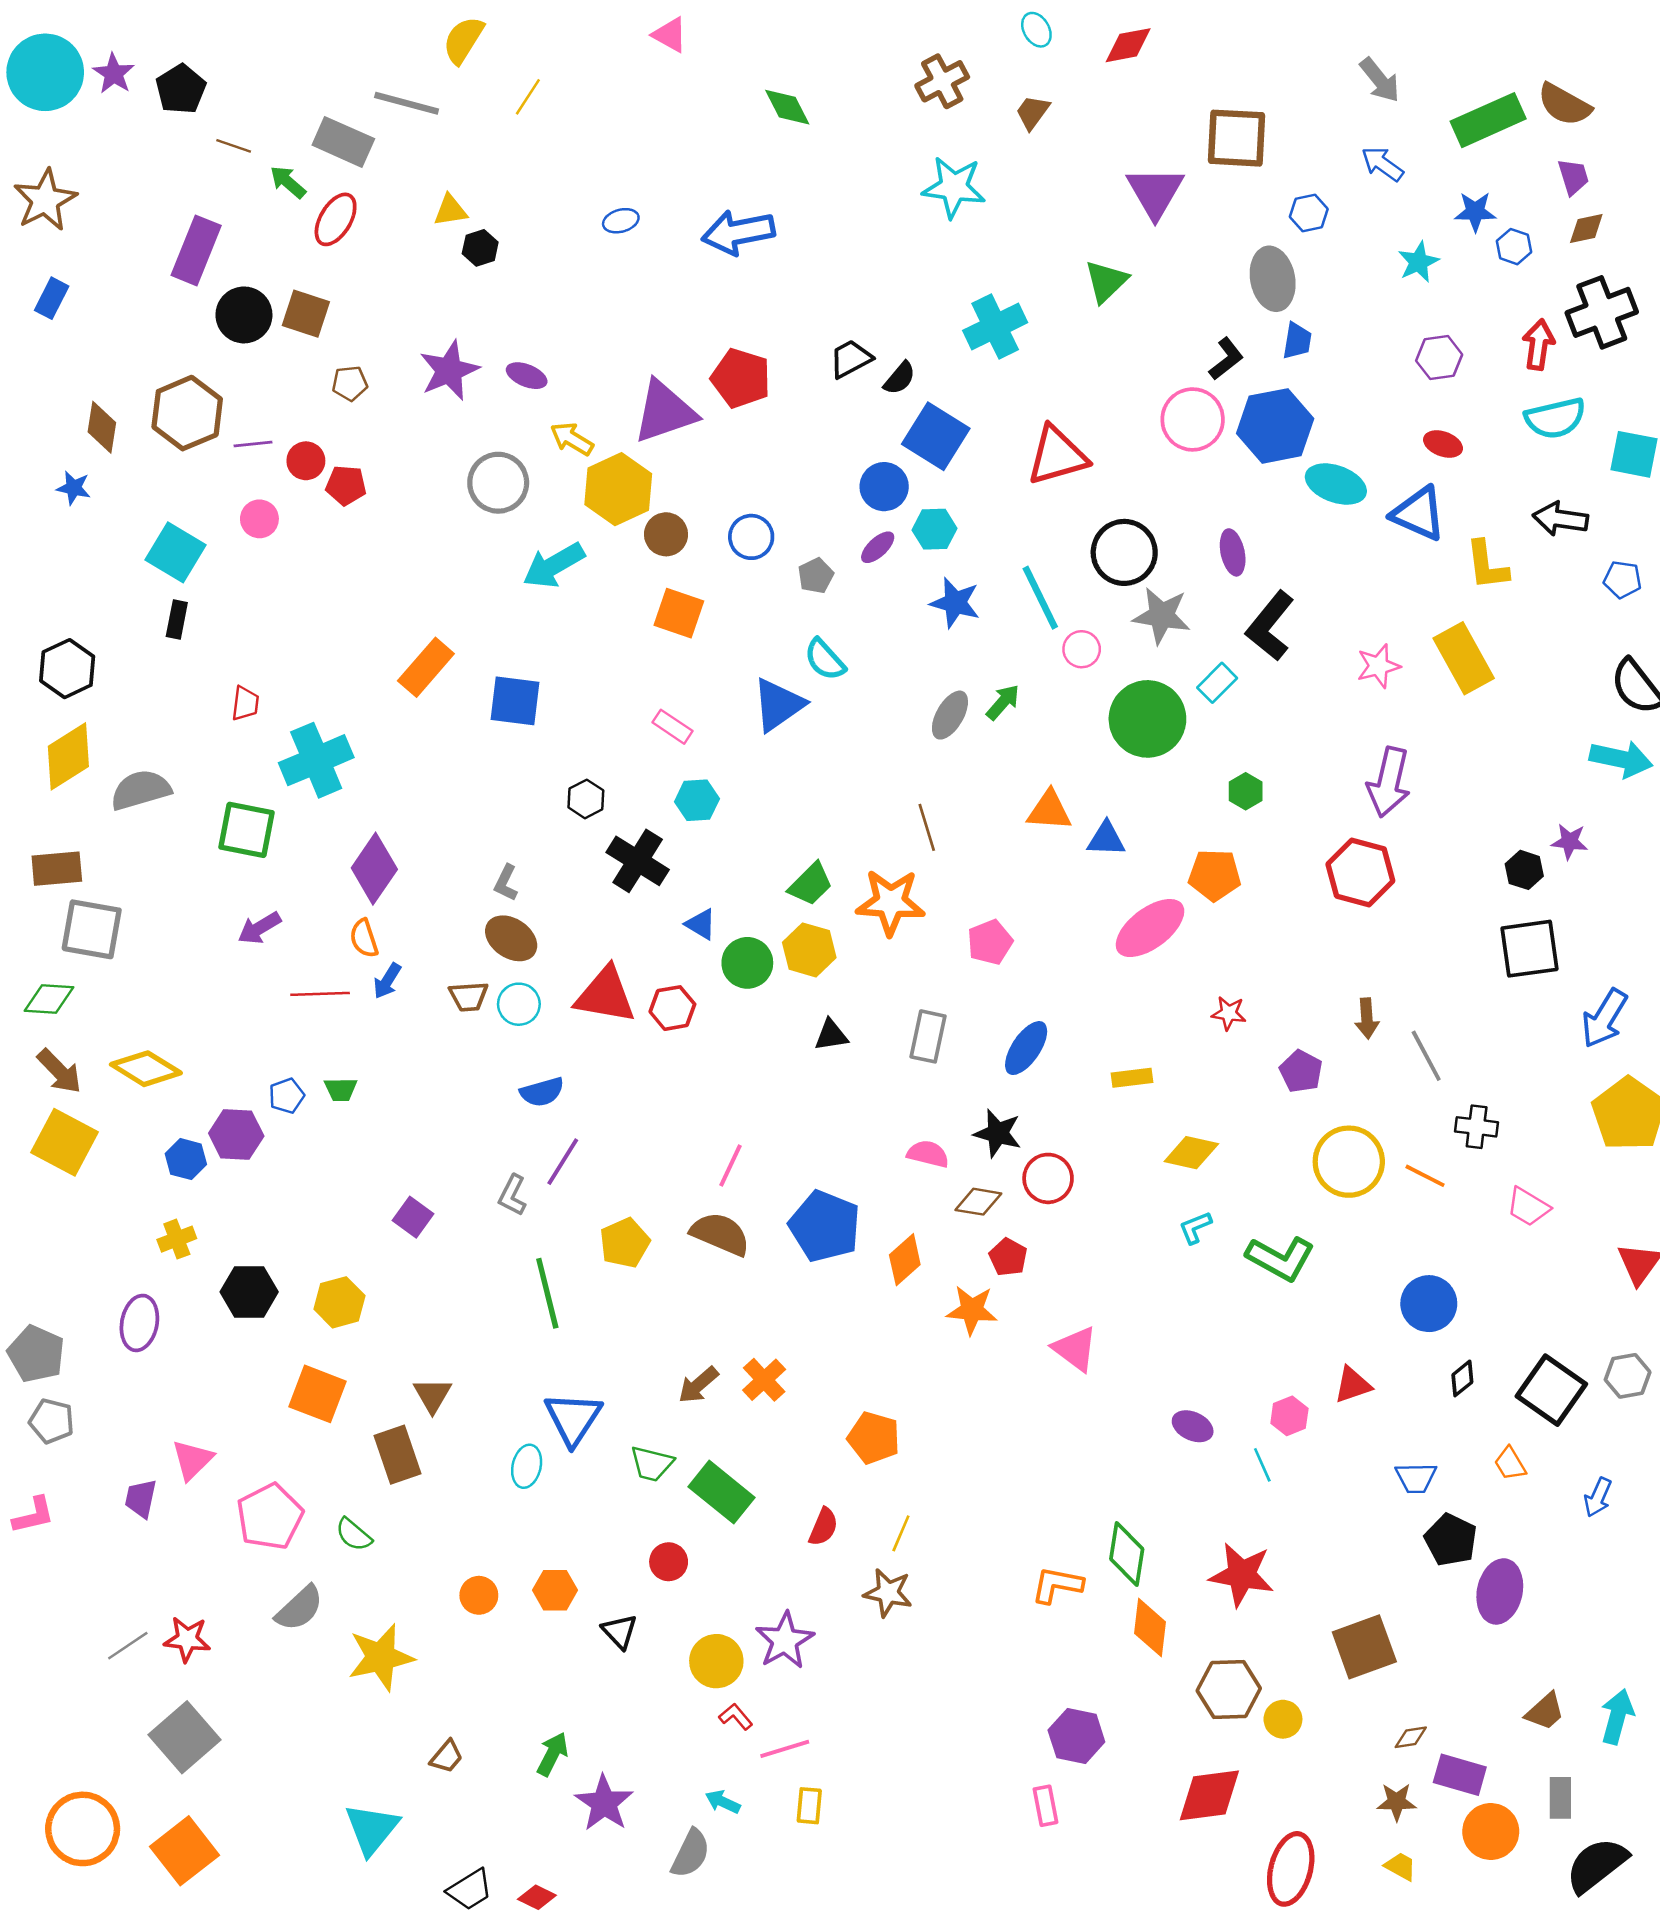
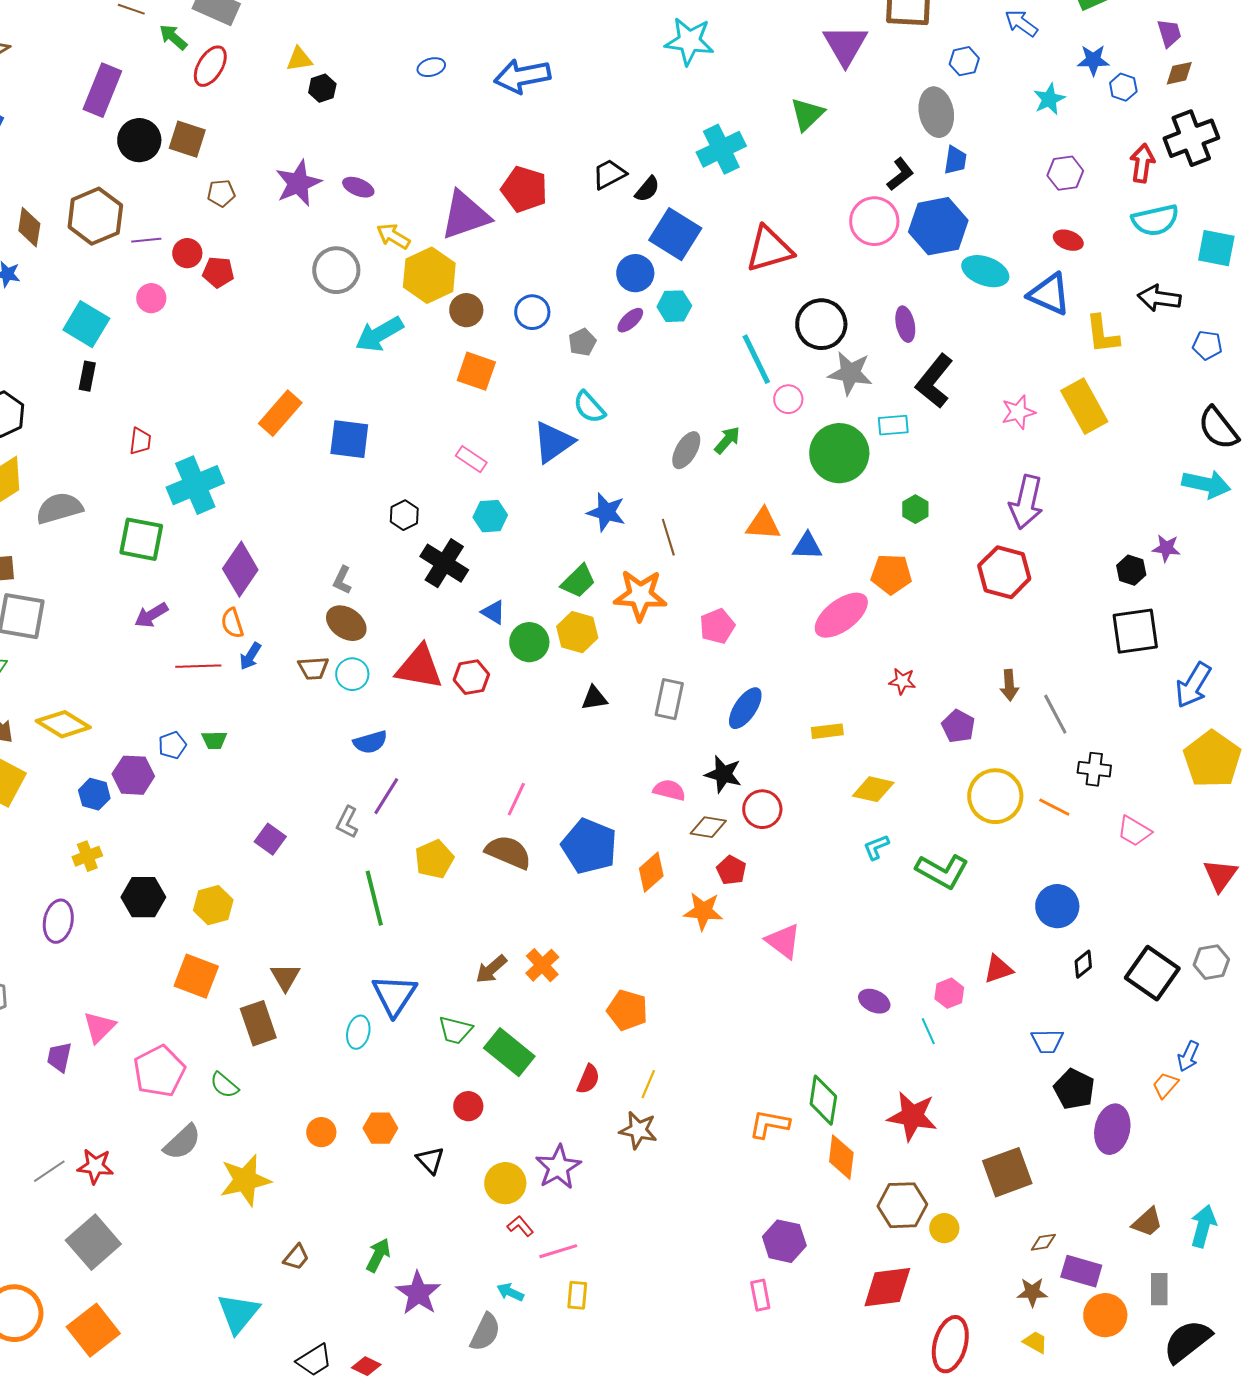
blue star: (955, 603) -> (606, 512), moved
cyan rectangle: (1217, 683) -> (893, 425), turned 40
orange trapezoid: (1510, 1464) -> (1165, 1085), moved, turned 72

